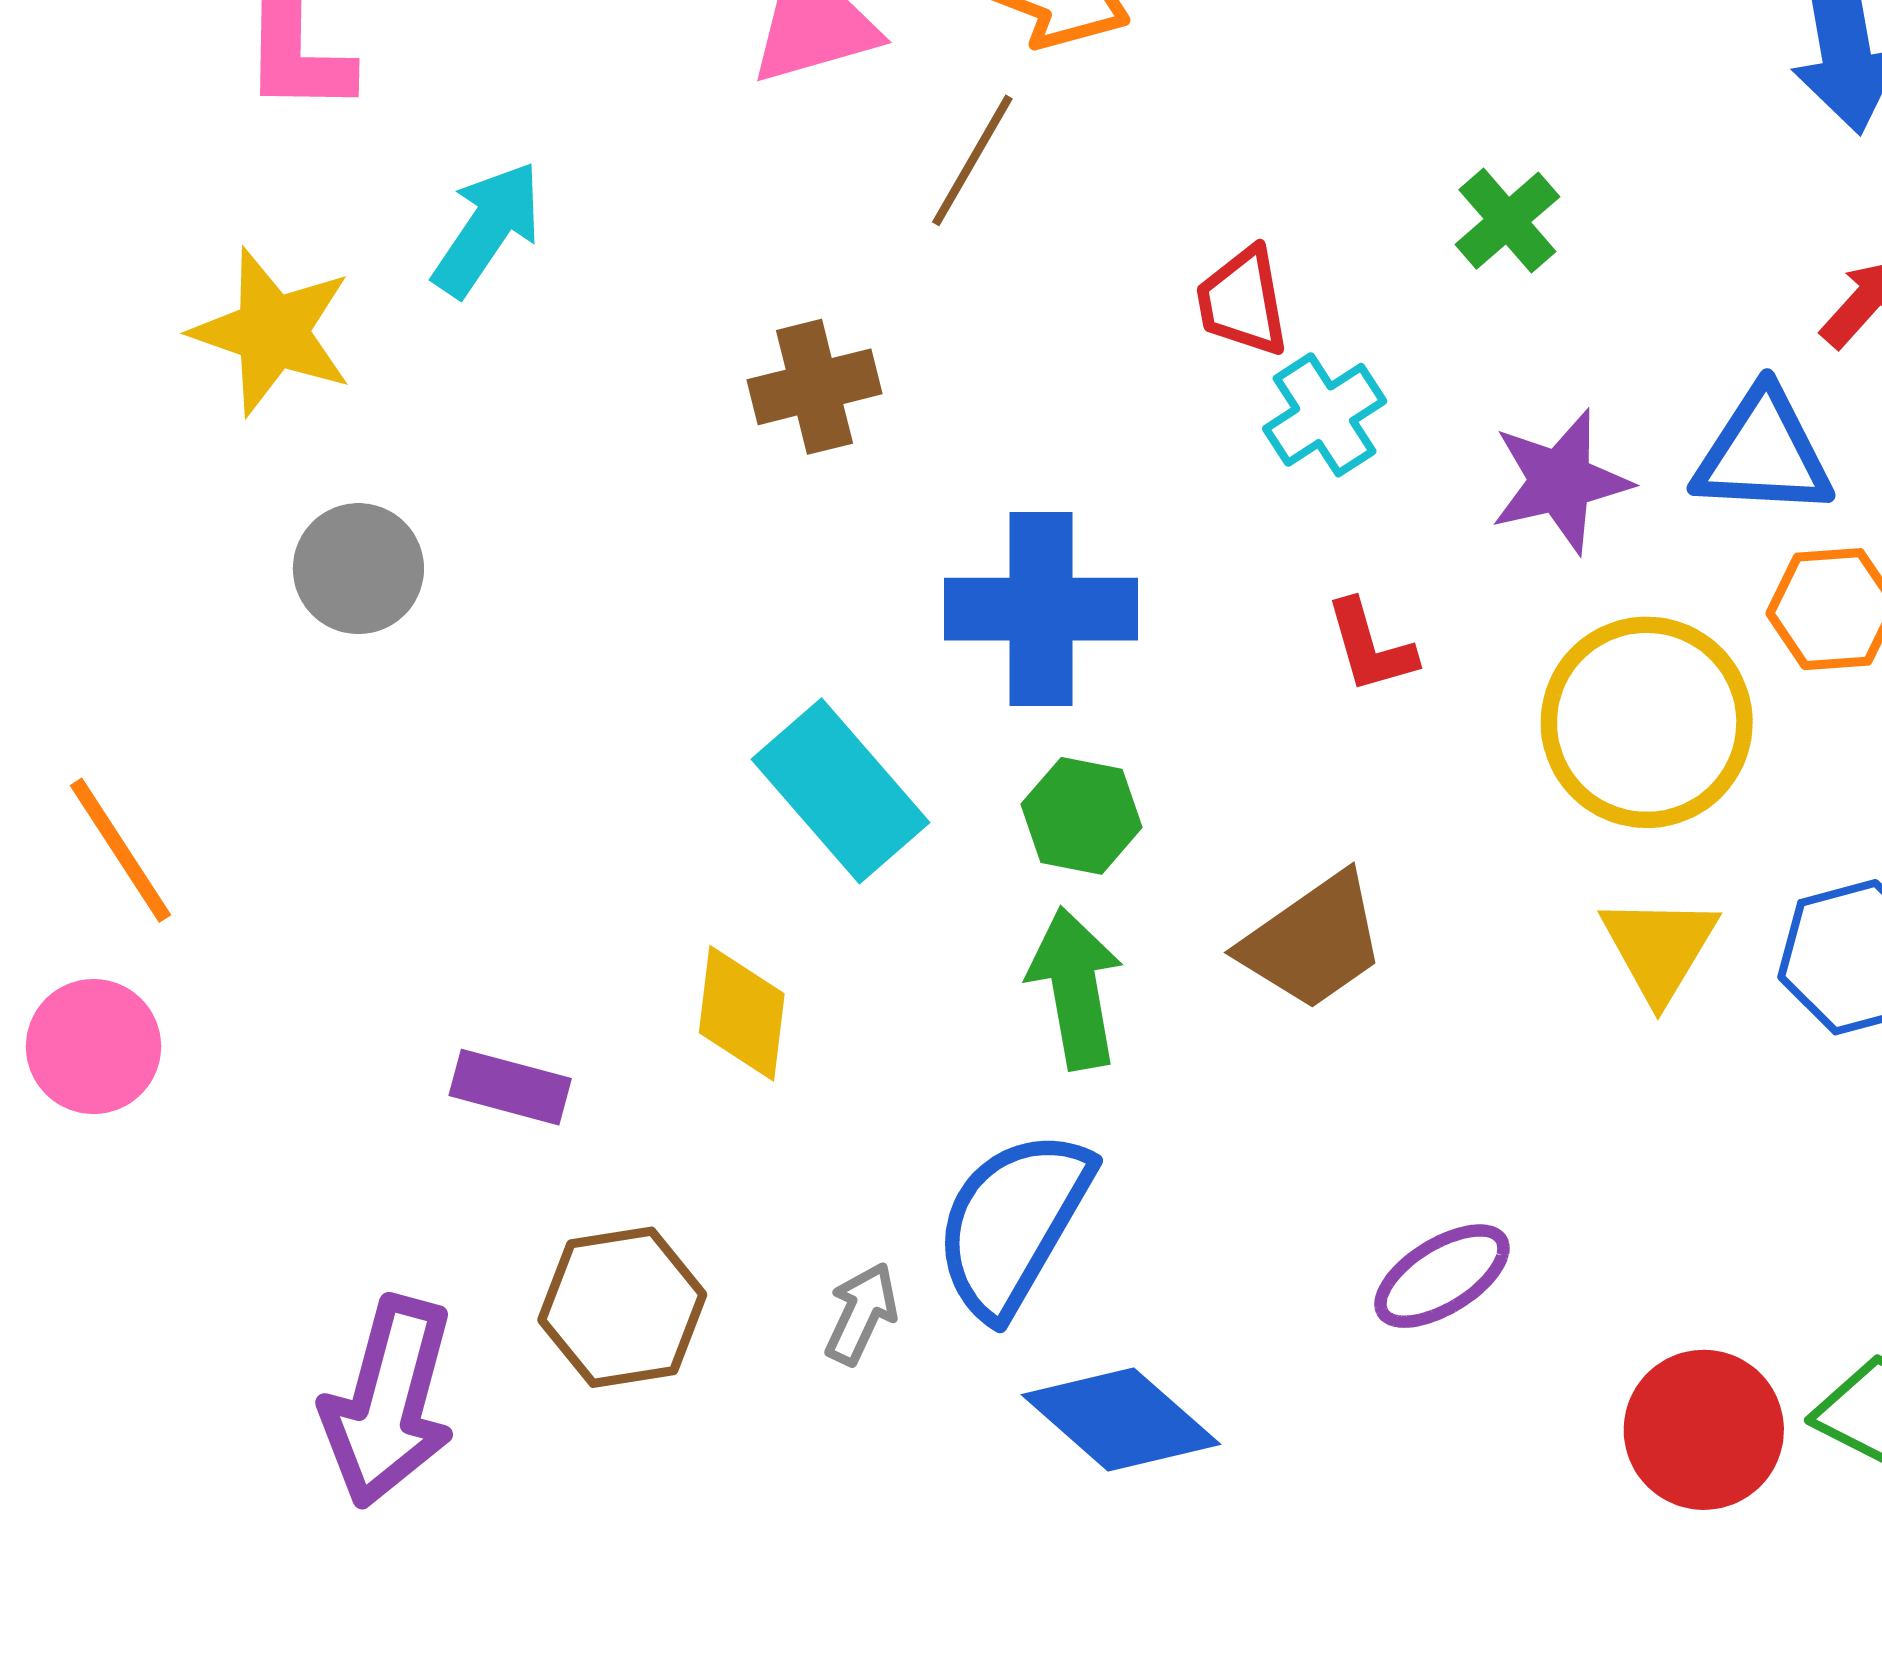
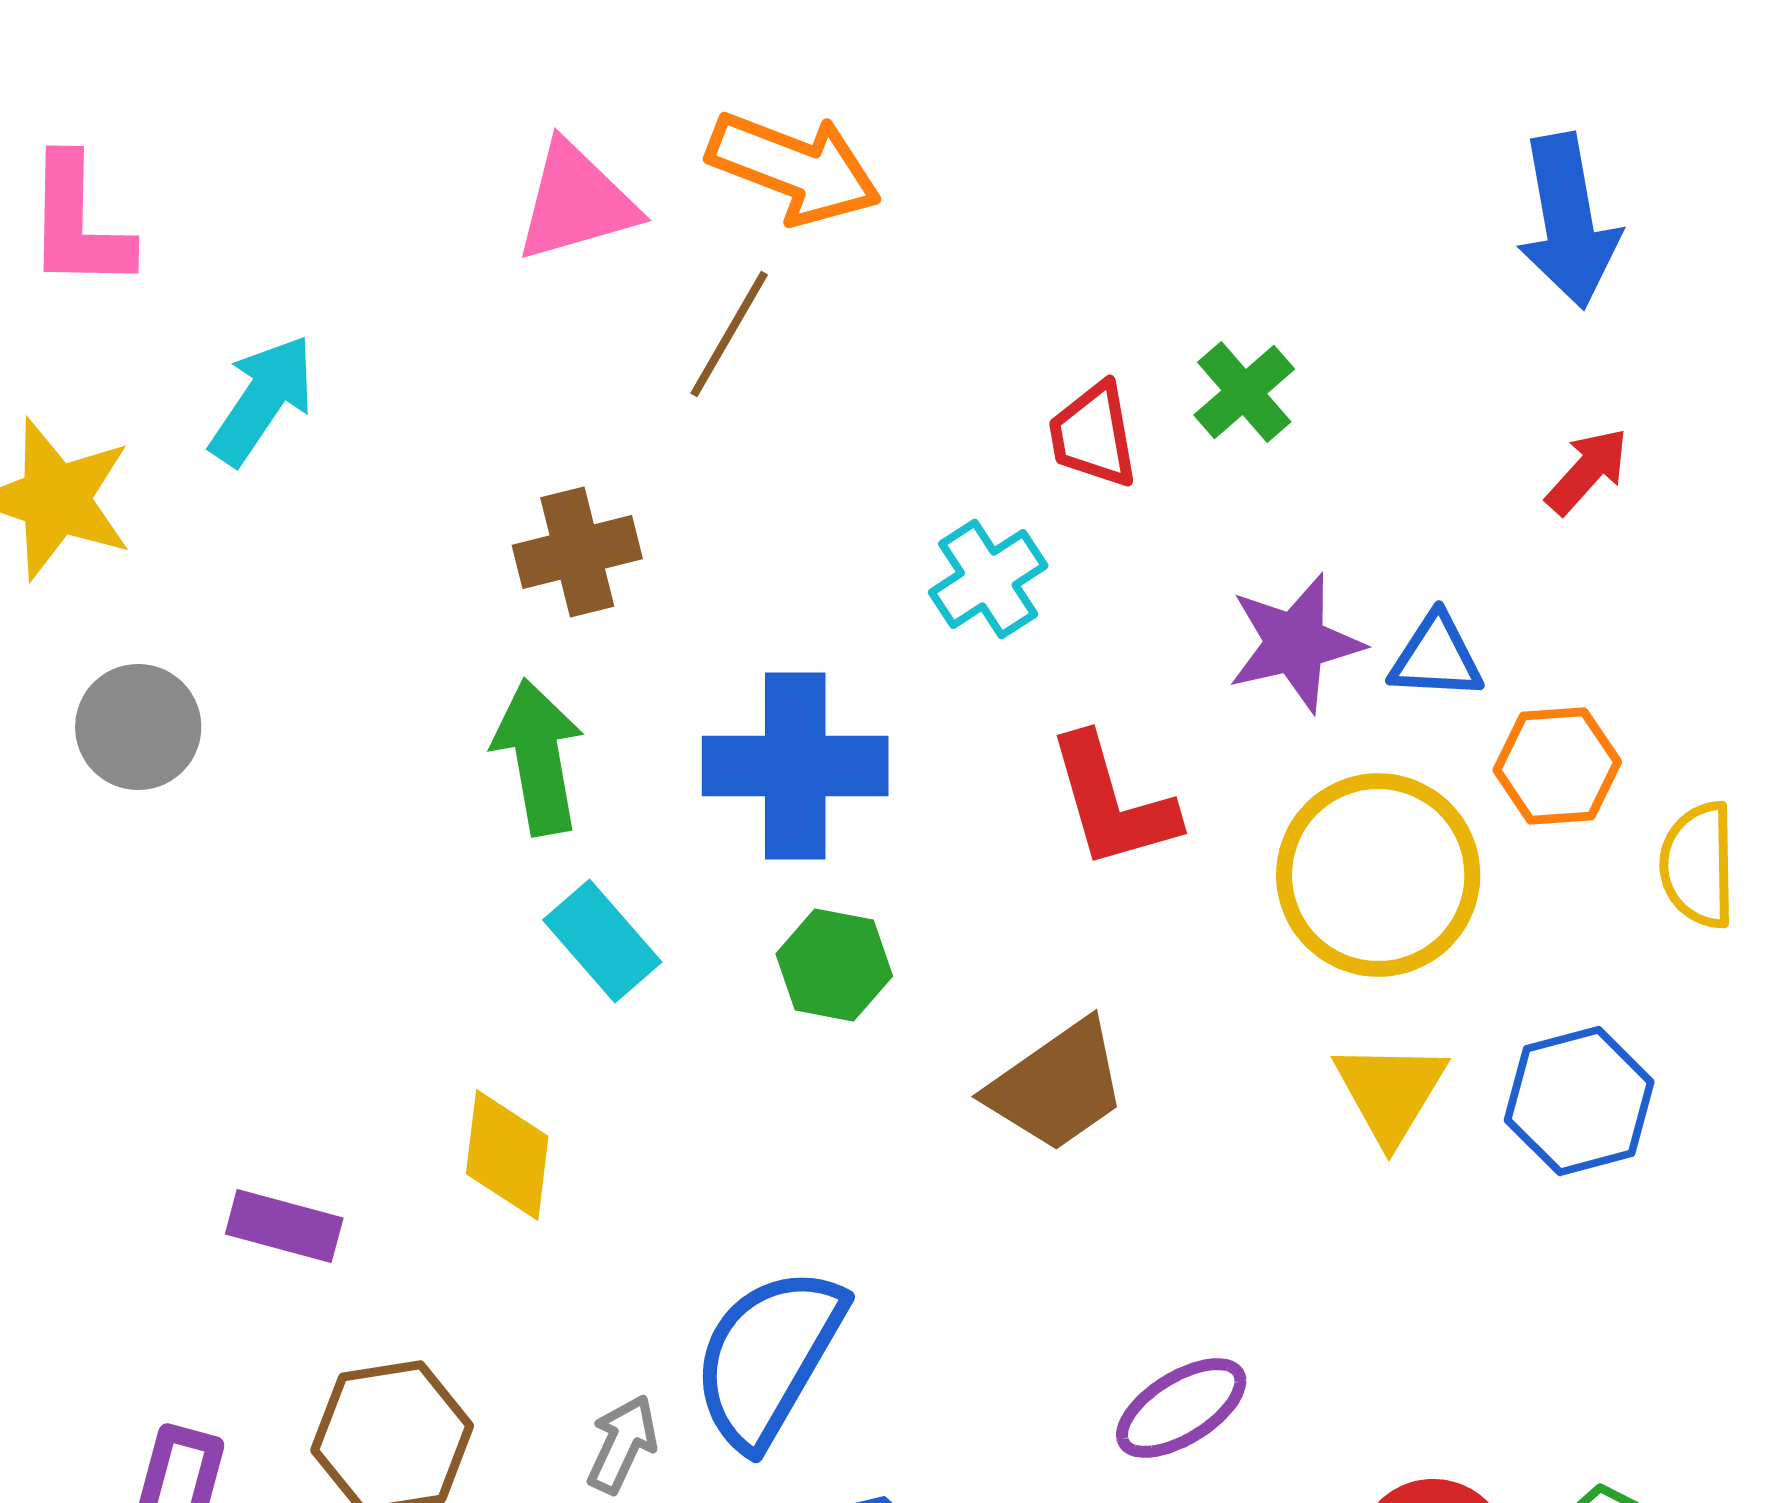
red trapezoid: (1243, 302) -> (1093, 435), moved
cyan cross: (1325, 415) -> (988, 579), moved
blue triangle: (1763, 453) -> (1436, 657), moved, size x0.7
red L-shape: (1370, 647) -> (1112, 802), size x1.5
cyan rectangle: (840, 791) -> (602, 941), size x0.7
green arrow: (1075, 988) -> (538, 757), moved

